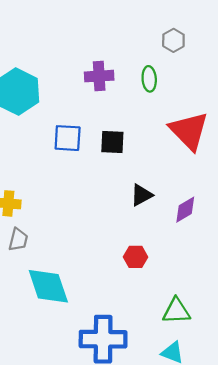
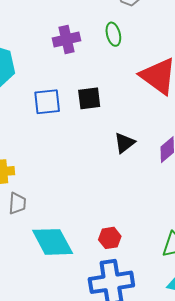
red hexagon: (136, 257) -> (110, 238), moved

